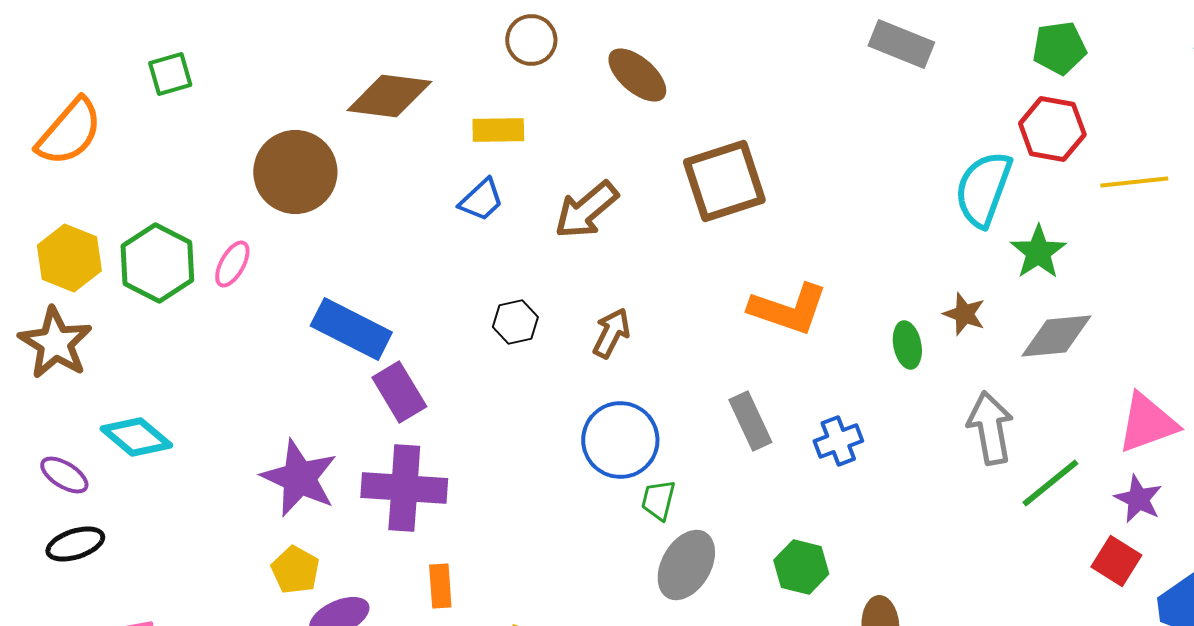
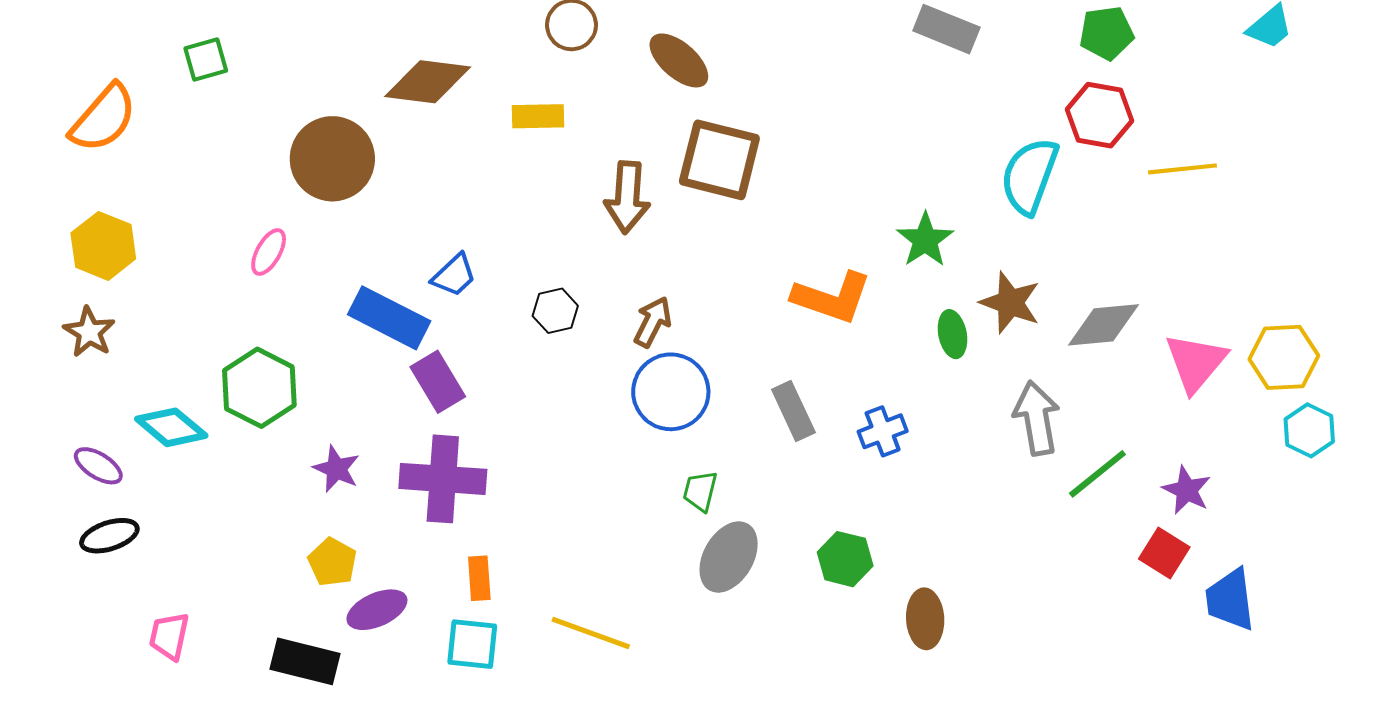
brown square: (724, 181) -> (719, 160), moved, turned 32
blue trapezoid: (481, 200) -> (454, 275), moved
brown arrow: (586, 210) -> (627, 197), turned -46
green star: (1038, 252) -> (925, 240), moved
green hexagon: (157, 263) -> (259, 388), moved
brown star: (964, 314) -> (1010, 303), size x1.4
brown star: (55, 343) -> (89, 332), size x0.7
pink triangle: (1147, 423) -> (1196, 362), moved, turned -30
blue circle: (620, 440) -> (671, 392), moved
purple star: (299, 478) -> (336, 469), size x0.6

